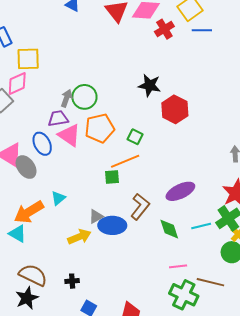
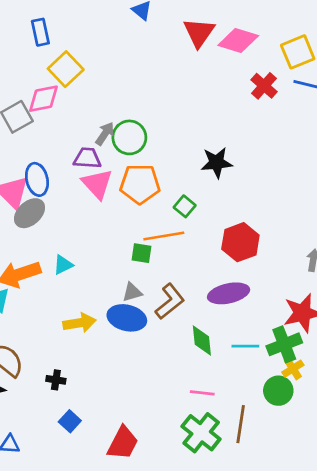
red cross: (164, 29) -> (264, 86), moved, turned -30
yellow square: (28, 59) -> (66, 69), turned 35
black star: (150, 85) -> (217, 163), moved, turned -30
red hexagon: (175, 109) -> (240, 242), moved
blue ellipse: (42, 144) -> (37, 179), moved
gray ellipse: (26, 167) -> (30, 213), turned 70
gray triangle: (96, 216) -> (132, 292), moved
brown line: (210, 282) -> (241, 424), turned 72

